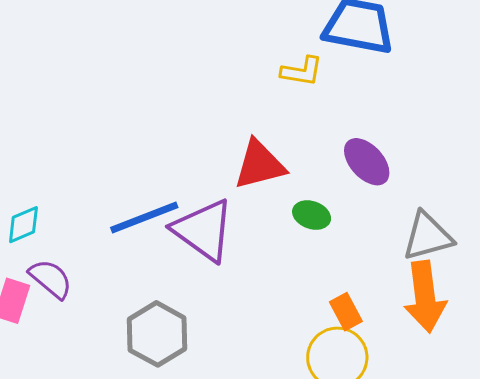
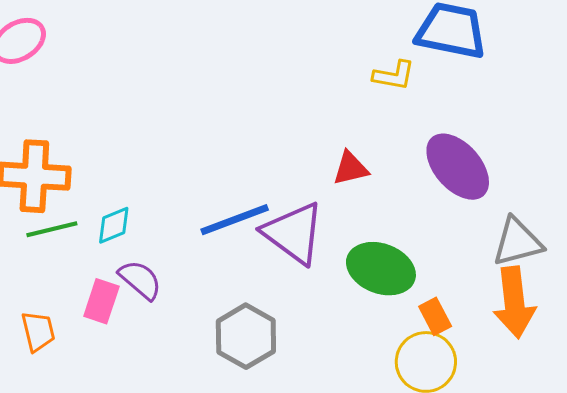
purple ellipse: (367, 162) -> (458, 167), size x1.4
red triangle: (260, 165) -> (351, 168), size x0.7
green ellipse: (312, 215) -> (381, 269), moved, size x1.8

